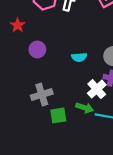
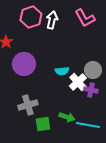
purple circle: (37, 49) -> (24, 64), size x1.5
white cross: (97, 89) -> (78, 82), moved

